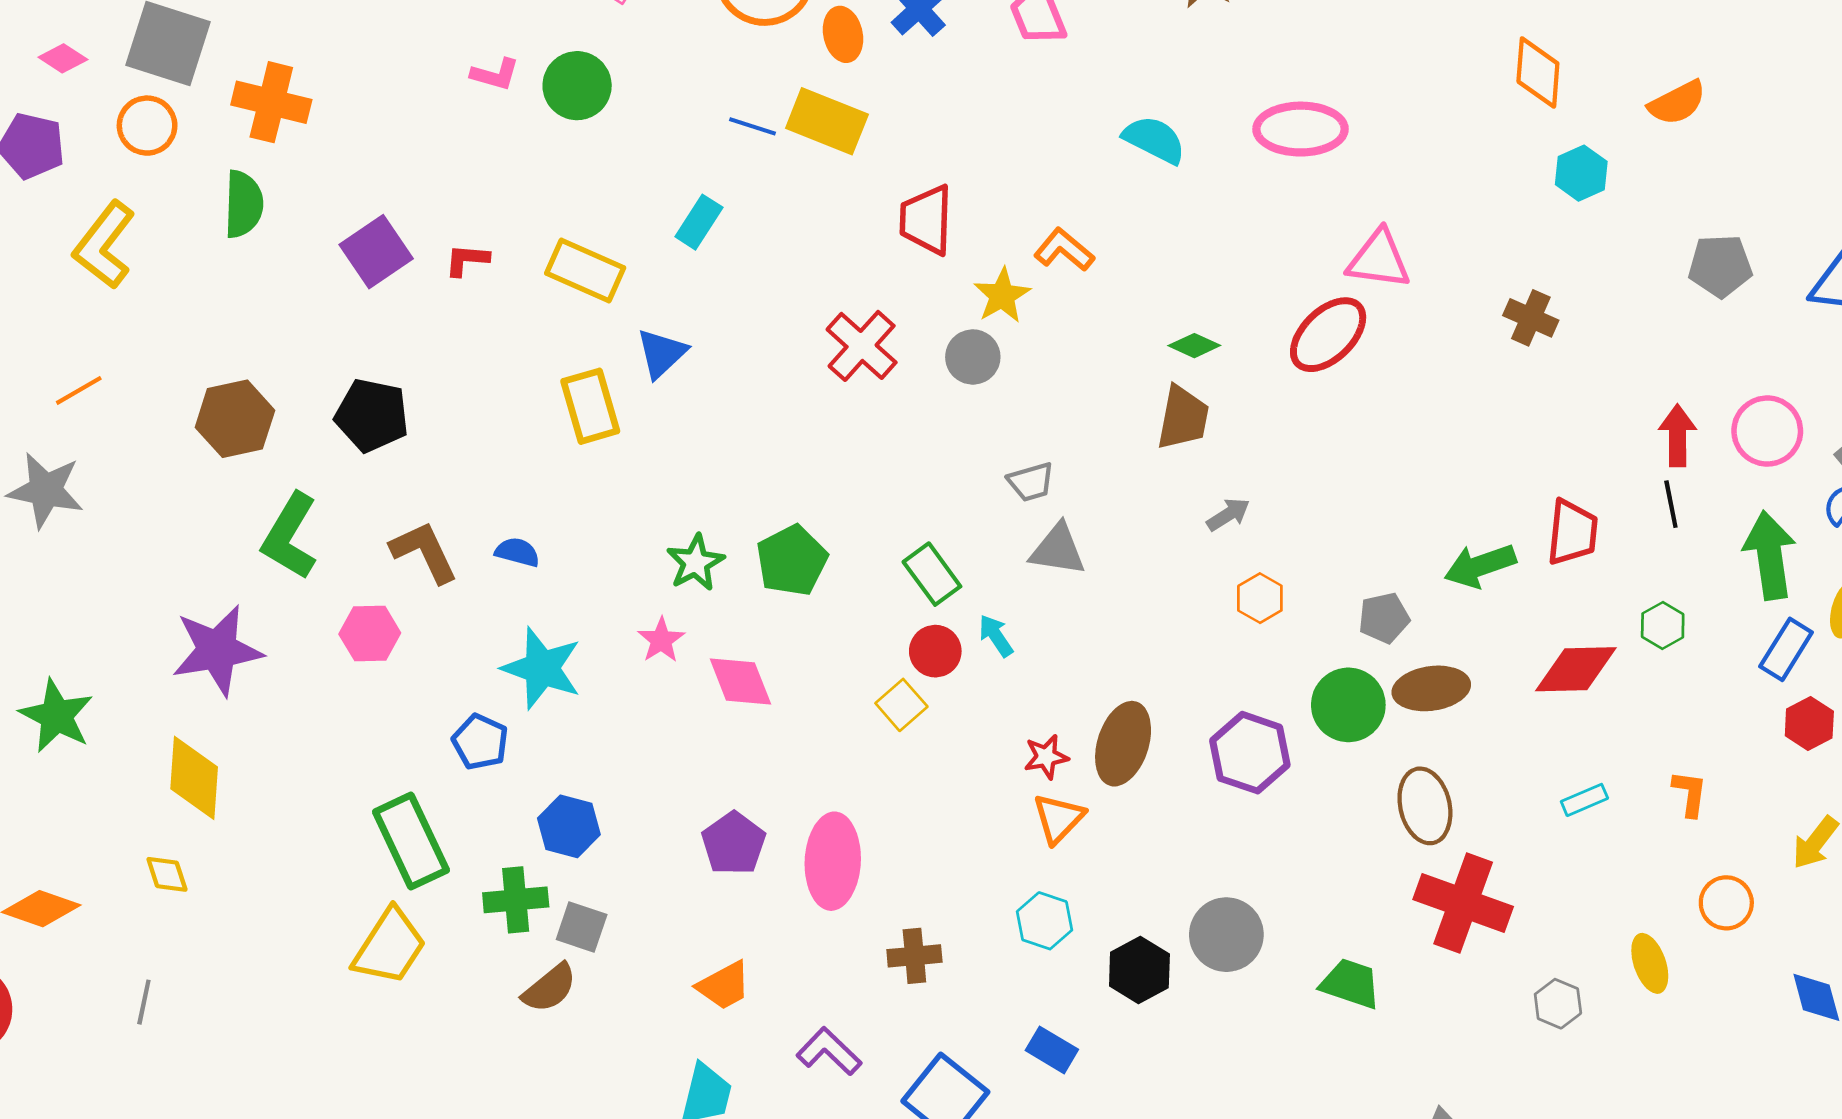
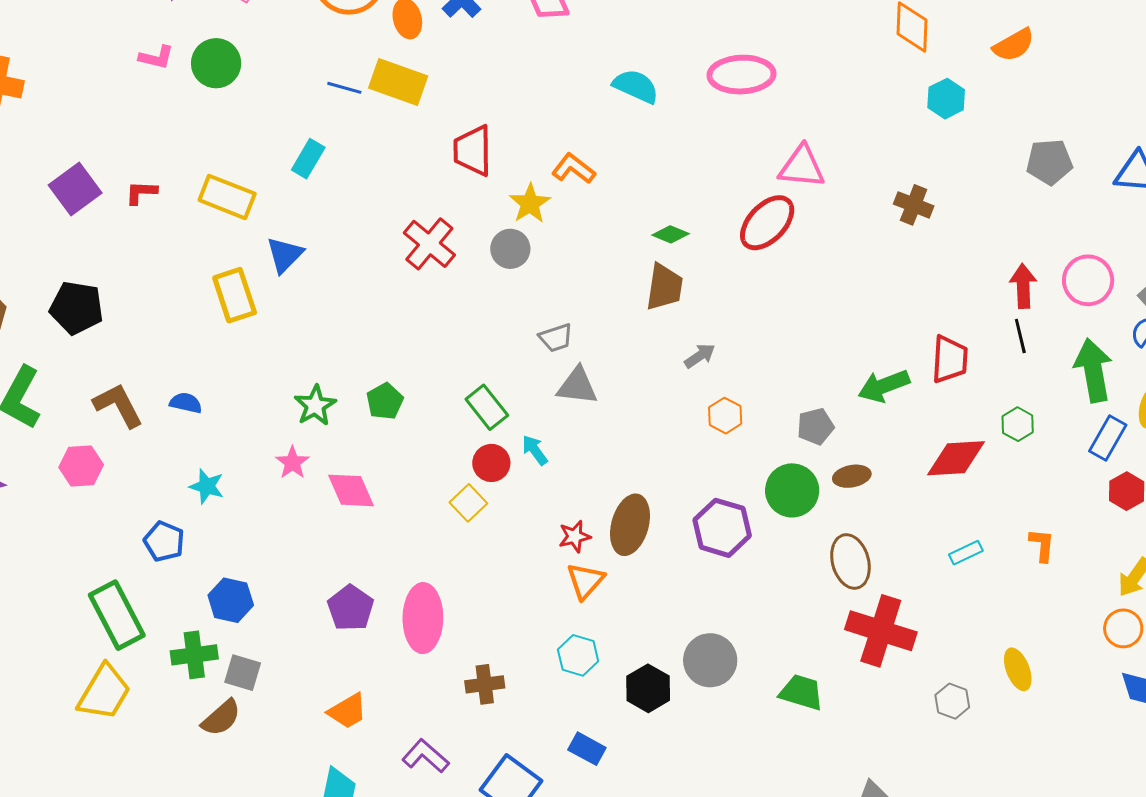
green pentagon: (792, 560) -> (385, 401), size x0.7
cyan star: (542, 668) -> (207, 486), size x0.6
brown ellipse: (1431, 688) -> (852, 476), size x0.7
orange circle: (1726, 903) -> (1123, 628), moved

